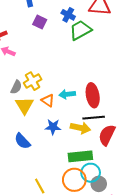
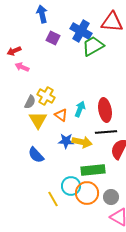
blue cross: (68, 15) -> (81, 31), size x1.5
yellow cross: (33, 81) -> (46, 96), turned -30
cyan arrow: (67, 94) -> (80, 109), turned 119
yellow arrow: (80, 128) -> (82, 142), moved
cyan circle: (91, 173) -> (71, 186), moved

